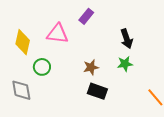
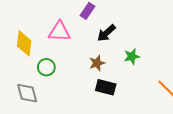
black arrow: (127, 39) -> (106, 33), moved, turned 72

